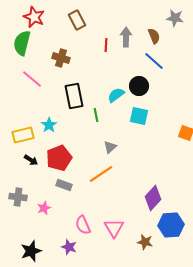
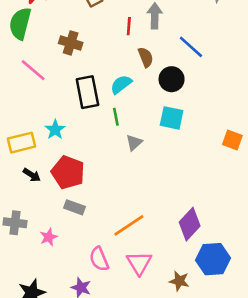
brown semicircle: (154, 36) -> (146, 57), moved
cyan semicircle: (116, 95) -> (121, 84), moved
gray triangle: (110, 147) -> (134, 143), moved
red pentagon: (59, 158) -> (68, 172), turned -30
orange line: (101, 174) -> (129, 225), moved

